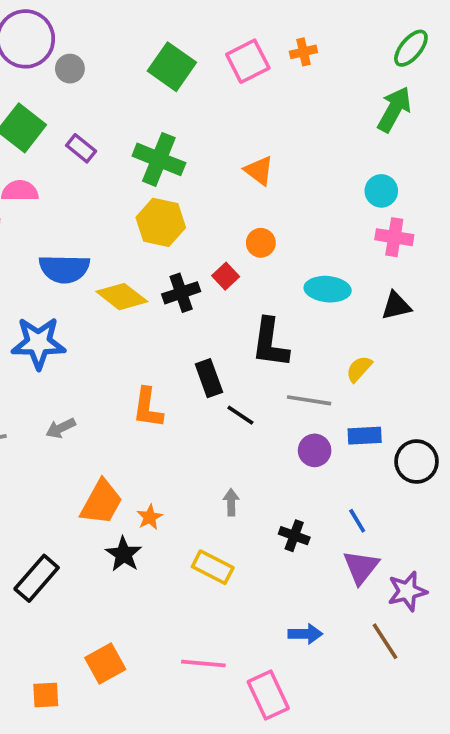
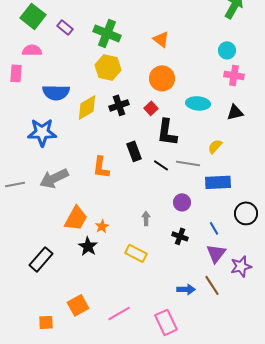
orange circle: (261, 243) -> (162, 78), size x1.6
red square: (226, 276) -> (151, 108), moved
yellow diamond: (122, 297) -> (87, 107), turned -68
black line: (240, 415) -> (161, 165), moved
gray arrow: (61, 428) -> (54, 178), size x1.8
blue rectangle: (365, 436) -> (218, 182), size x1.4
purple circle: (315, 450) -> (182, 202), moved
black circle: (417, 462) -> (246, 213), moved
brown line: (385, 641) -> (212, 285), moved
pink line: (203, 664) -> (119, 313), moved, turned -35

